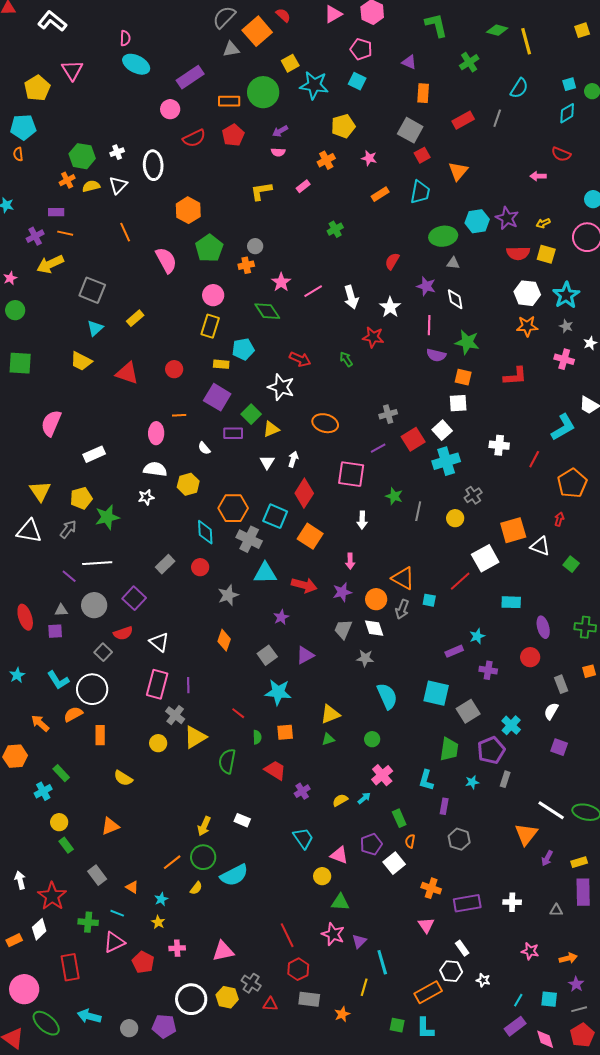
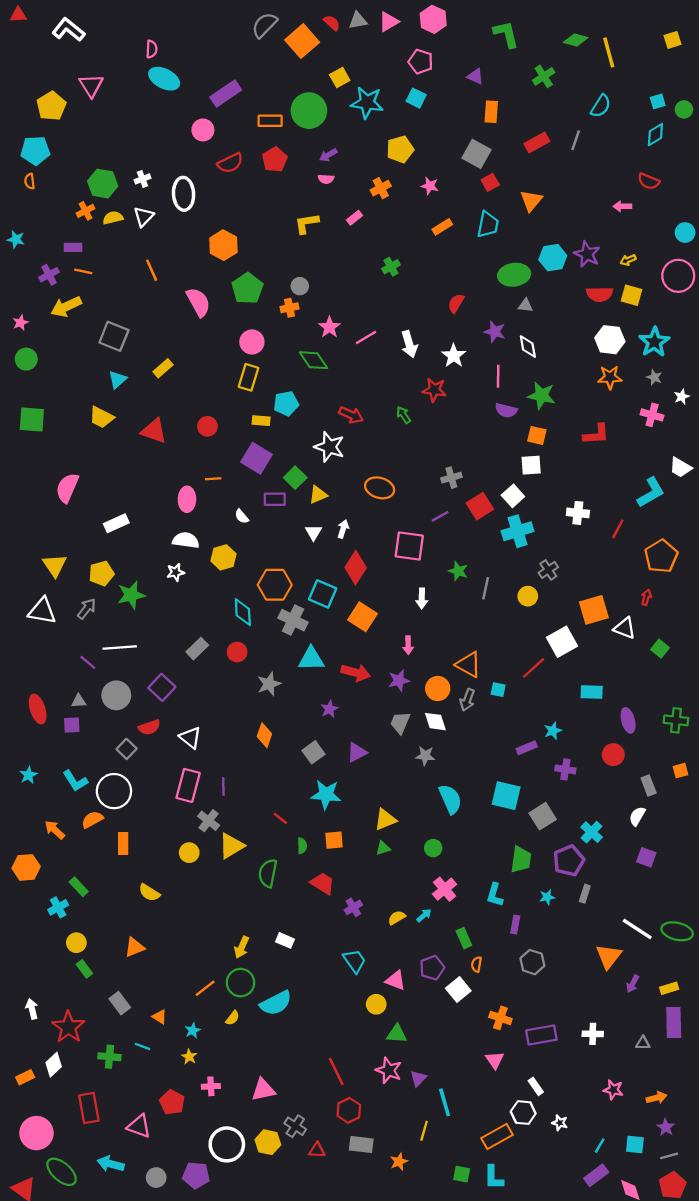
gray triangle: (231, 49) -> (358, 21), moved
pink triangle: (114, 942) -> (139, 1126), moved, turned 45

